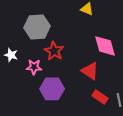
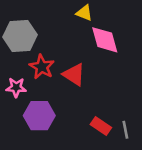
pink diamond: (105, 46) -> (105, 40), moved
red triangle: (90, 71) -> (74, 75), moved

